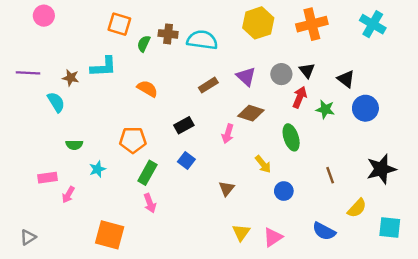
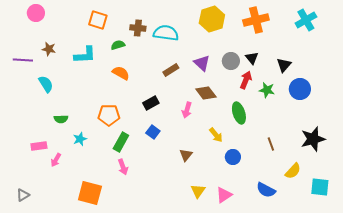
cyan cross: (373, 24) -> (306, 20), turned 30
green semicircle: (144, 44) -> (118, 45), moved, turned 48
brown star: (71, 78) -> (49, 49), moved
black triangle: (346, 79) -> (284, 65), turned 35
brown diamond: (251, 113) -> (206, 93), turned 35

